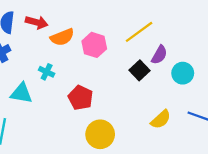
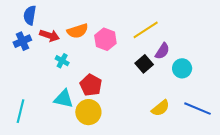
red arrow: (37, 22) -> (50, 36), moved
cyan triangle: (21, 93) -> (64, 99), moved
yellow circle: (100, 134) -> (88, 112), moved

